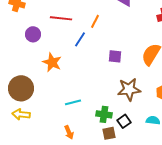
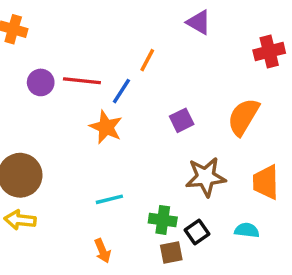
red line: (61, 18) -> (82, 81), moved
purple square: (115, 56) -> (182, 120), turned -32
orange star: (52, 62) -> (106, 127), moved

